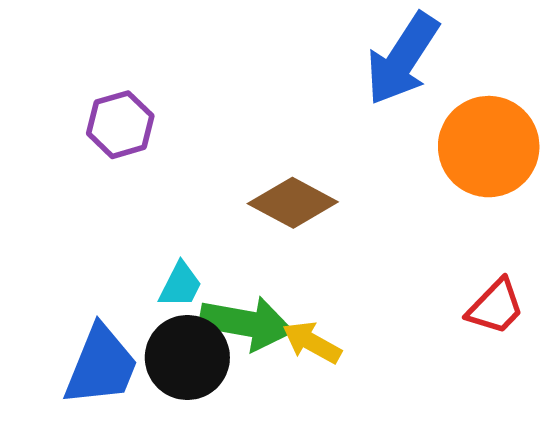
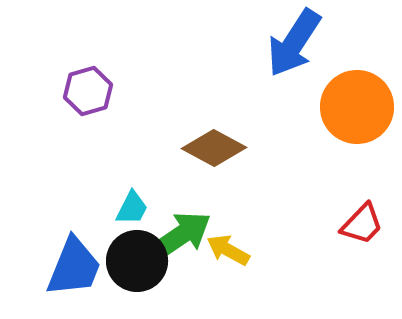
green arrow: (246, 323) -> (180, 236), turned -44

